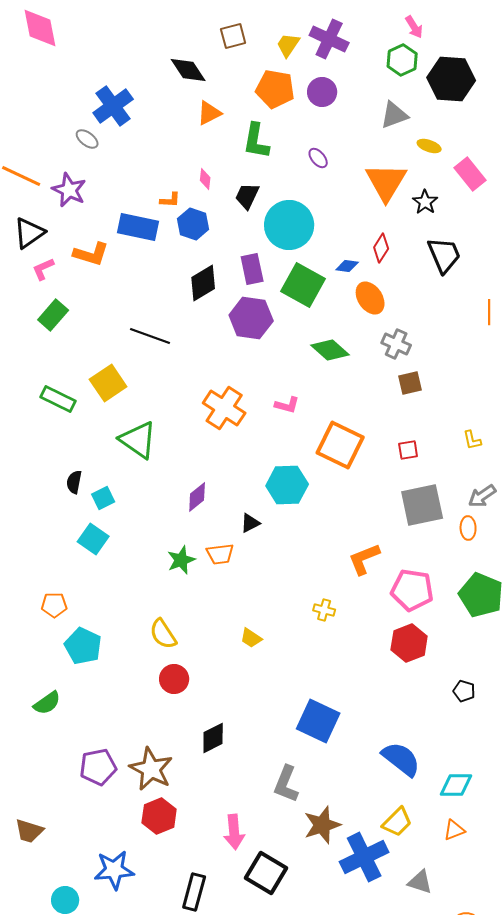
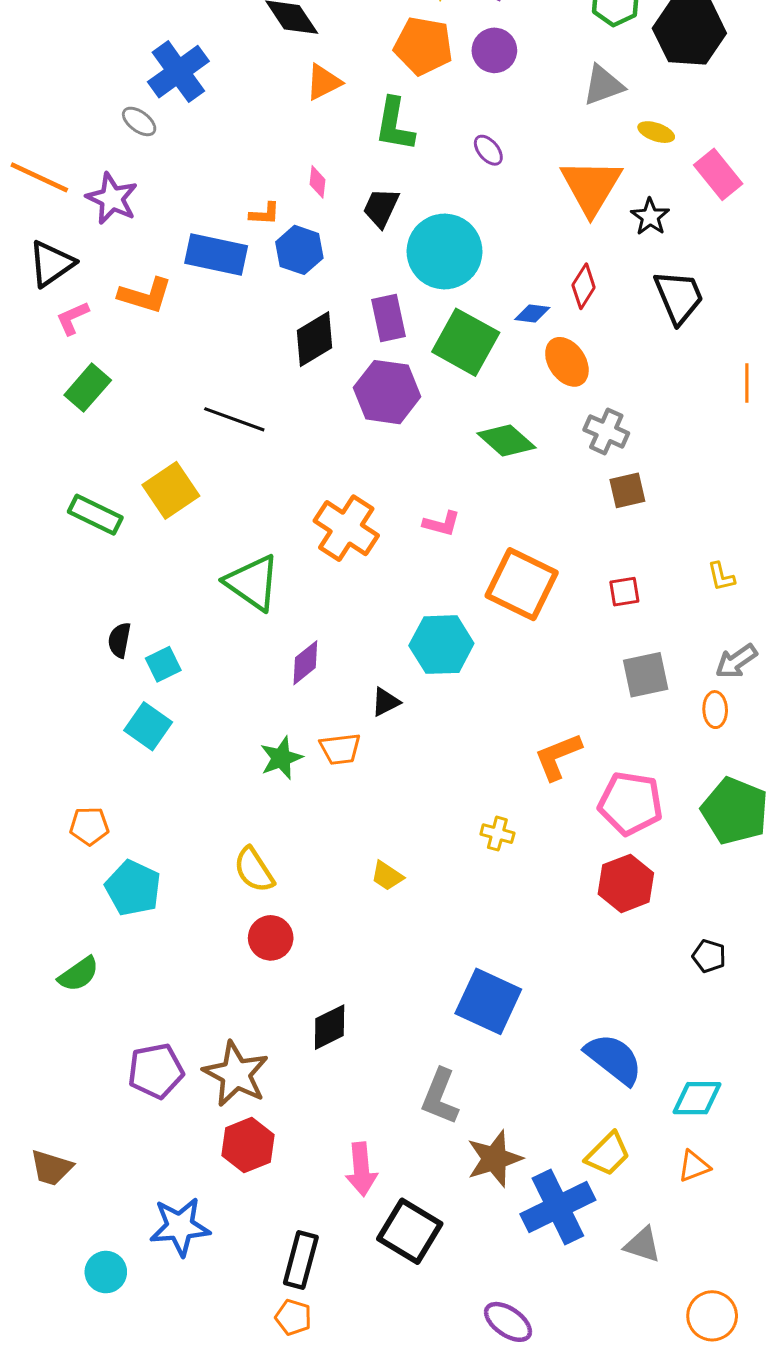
green triangle: (138, 440) -> (252, 583), moved
gray square: (422, 505) -> (646, 675), size x0.7

